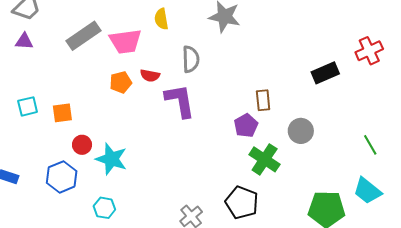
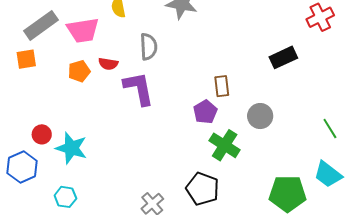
red cross: (369, 51) -> (320, 17), moved
orange square: (62, 113) -> (26, 59), moved

